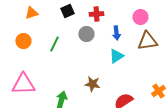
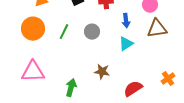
gray circle: (86, 34) -> (92, 32), moved
orange circle: (23, 41) -> (33, 29), size x1.5

